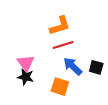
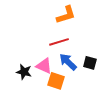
orange L-shape: (60, 26) -> (66, 15), moved
pink triangle: (26, 63) -> (44, 66), moved, turned -30

